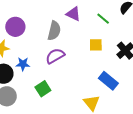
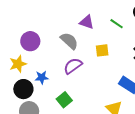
gray semicircle: (54, 31) -> (69, 41), turned -54
yellow square: (96, 45) -> (102, 50), moved

